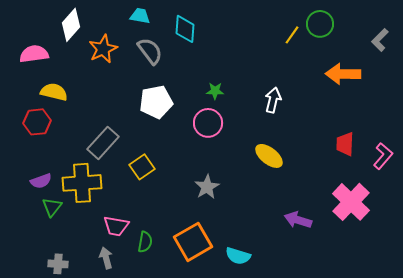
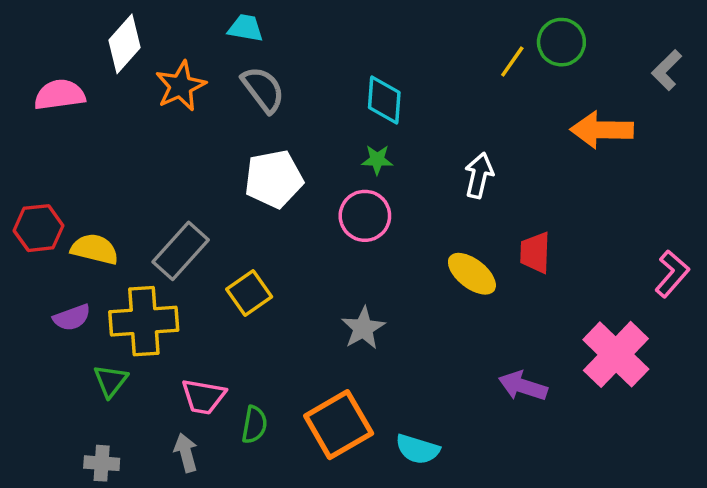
cyan diamond: (185, 29) -> (384, 100), moved
yellow semicircle: (54, 92) -> (95, 249), moved
red hexagon: (37, 122) -> (39, 228), moved
red trapezoid: (345, 144) -> (535, 253), moved
green triangle: (52, 207) -> (110, 381), moved

